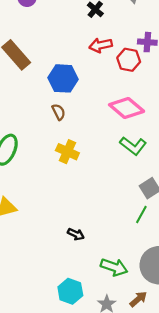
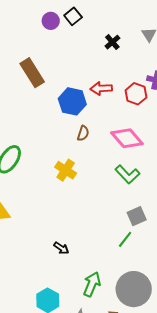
red arrow: (101, 45) -> (101, 88), moved
brown semicircle: (59, 112) -> (83, 133), moved, turned 35
green arrow: (114, 267) -> (92, 284), turned -95

